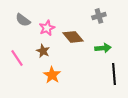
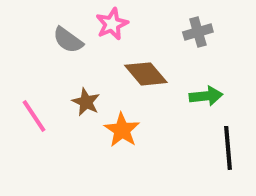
gray semicircle: (23, 20) -> (68, 40), moved
pink star: (47, 28) -> (112, 24), moved
orange star: (52, 75) -> (122, 130), moved

